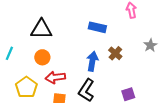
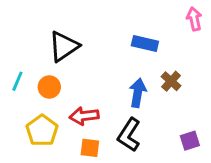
black triangle: (41, 29) -> (64, 46), turned -35
orange circle: (42, 57) -> (49, 87), moved

